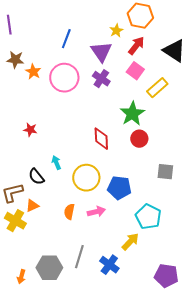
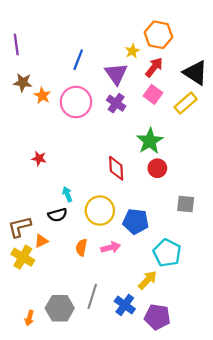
yellow rectangle: (157, 88) -> (186, 103), moved
black semicircle: (36, 177) -> (58, 215), moved, turned -66
purple pentagon: (166, 276) -> (157, 317), moved

